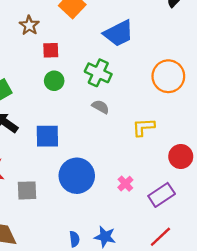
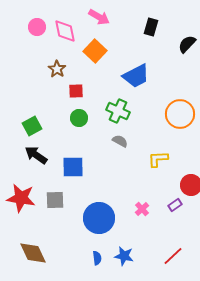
blue circle: (77, 176) -> (99, 218), moved
gray square: (27, 190) -> (55, 200), moved
purple rectangle: (162, 195) -> (175, 205), moved, size x0.6

